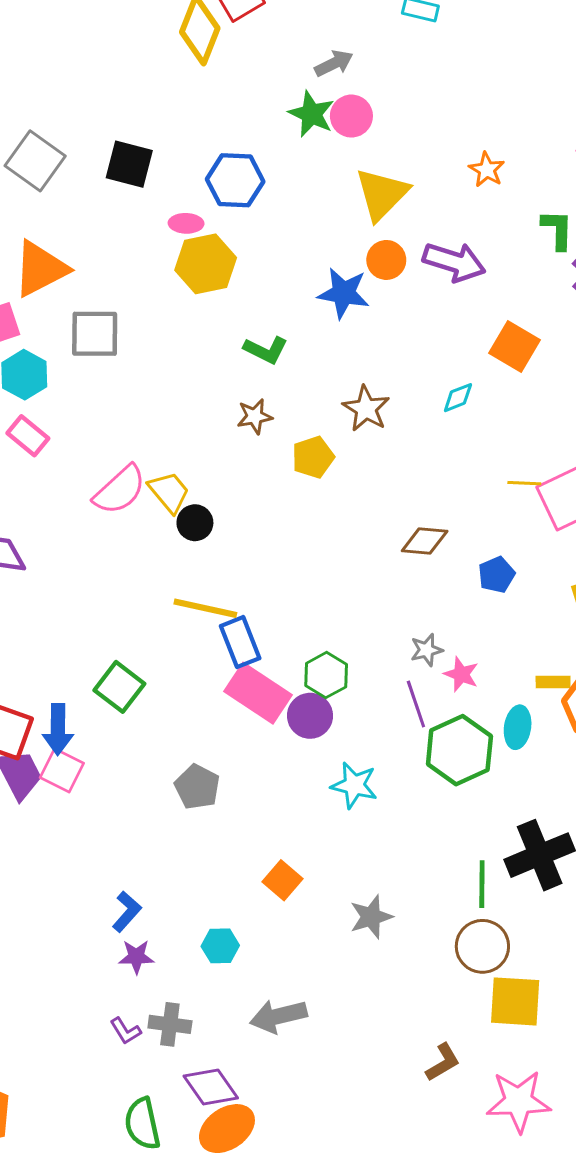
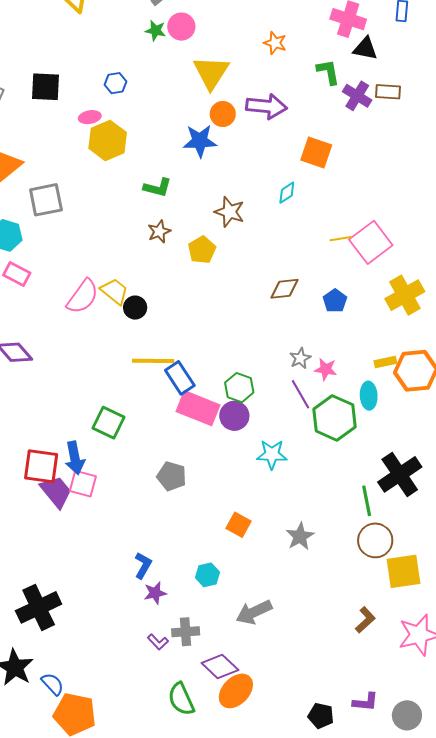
green star: (311, 114) -> (155, 31), size x0.7
blue hexagon: (235, 180) -> (115, 83), size x0.6

